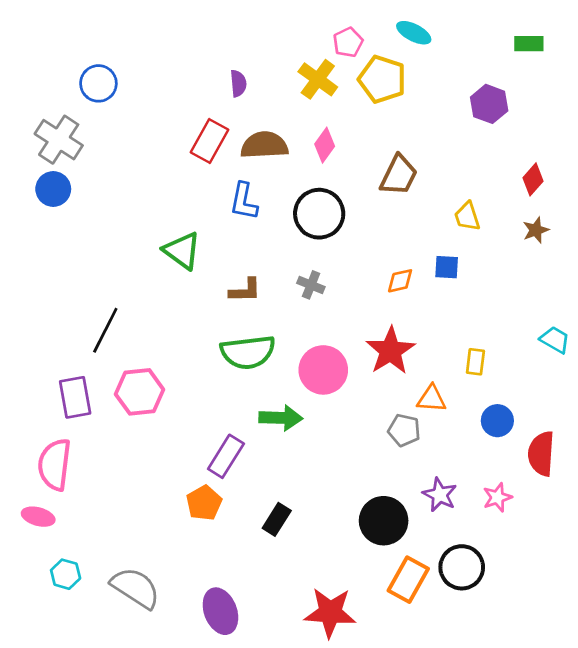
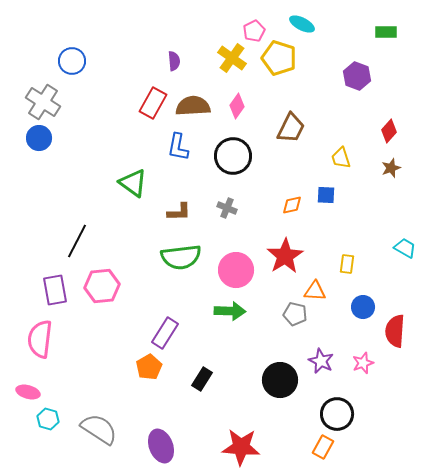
green arrow: (281, 418) -> (230, 311), moved
pink ellipse: (38, 517) -> (28, 392), moved
orange rectangle: (408, 580) -> (323, 447), moved, size x0.7

